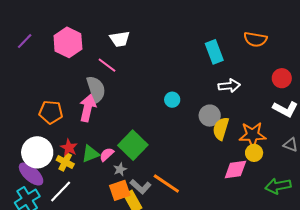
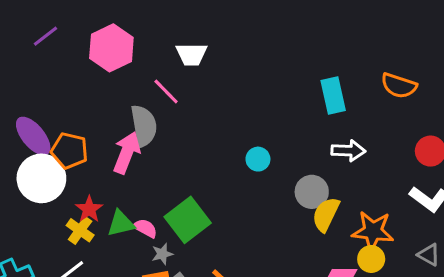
white circle: (37, 152) -> (41, 178), moved
pink semicircle: (107, 154) -> (145, 228), turned 63
purple ellipse: (31, 174) -> (33, 136), moved

